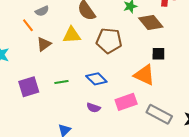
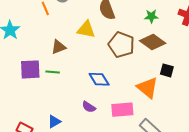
brown diamond: (151, 22) -> (153, 42), moved, turned -30
brown triangle: (44, 44) -> (58, 47), moved
green line: (61, 82) -> (53, 72), moved

